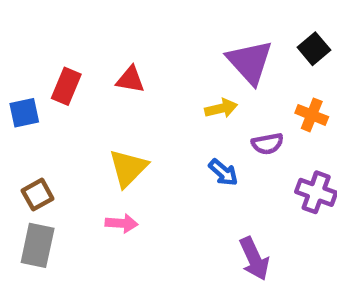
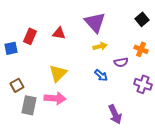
purple triangle: (250, 62) -> (95, 22), moved
pink arrow: (122, 223) -> (55, 98), size x1.5
gray rectangle: (38, 245) -> (29, 105), moved

